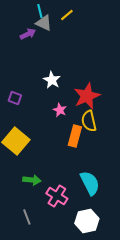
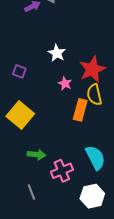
pink cross: (57, 196) -> (62, 171), turned 35

